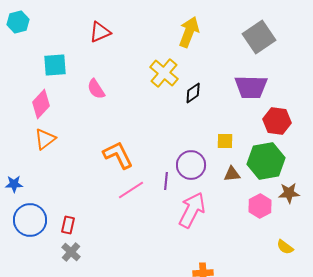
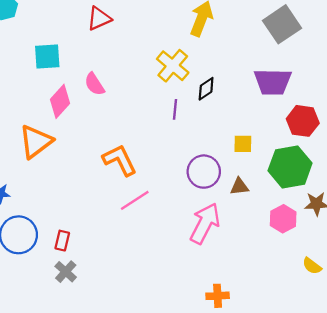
pink diamond: (41, 104) -> (60, 101), moved
orange triangle: (45, 139) -> (36, 142), size x1.4
brown triangle: (232, 174) -> (239, 187), moved
purple line: (166, 181) -> (175, 109), moved

